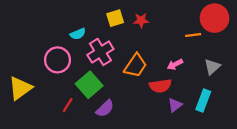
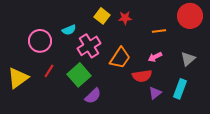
yellow square: (115, 18) -> (102, 16), turned -35
orange line: (193, 35) -> (159, 31), moved
pink circle: (57, 60) -> (40, 41), moved
red line: (68, 105) -> (49, 71), moved

